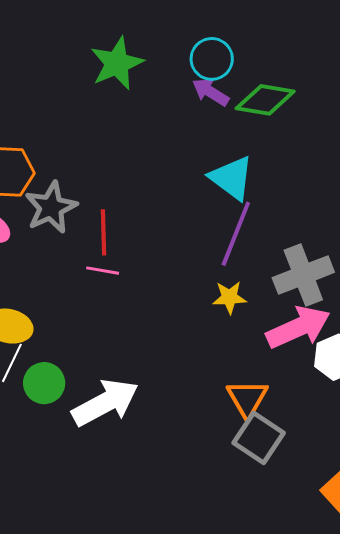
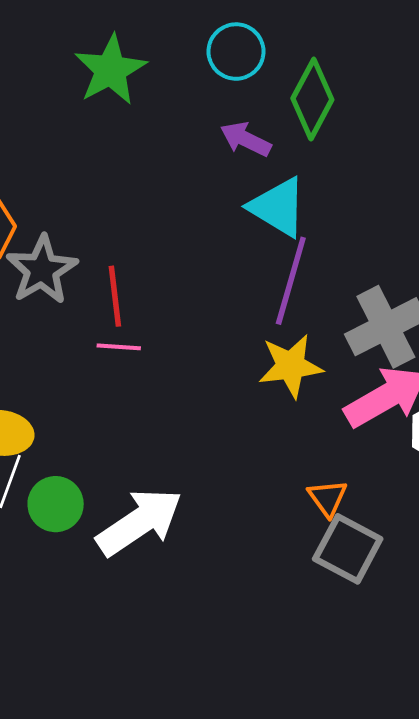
purple arrow: (211, 92) -> (246, 139), moved
green diamond: (265, 100) -> (312, 99), turned -66
yellow star: (229, 297) -> (291, 366), size x1.4
orange triangle: (247, 398) -> (328, 498), size x0.7

